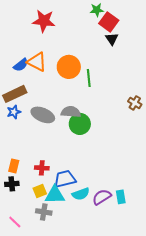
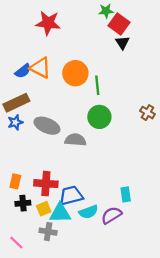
gray semicircle: (71, 112) -> (75, 140), moved
green circle: (80, 124) -> (99, 117), moved
red cross: (42, 168) -> (46, 184), size x1.5
black cross: (12, 184) -> (23, 203), moved
cyan rectangle: (121, 197) -> (126, 194), moved

